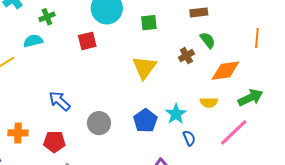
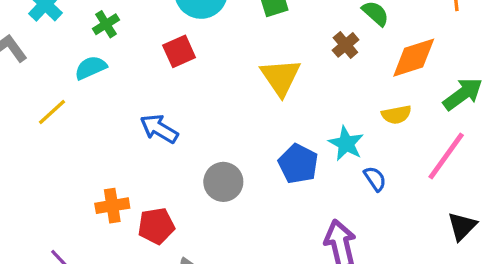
blue arrow: (60, 101) -> (159, 129), moved
orange cross: (18, 133) -> (112, 206), moved

